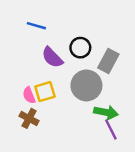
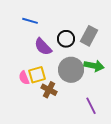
gray rectangle: (108, 61) -> (89, 36), moved
green arrow: (106, 112) -> (94, 66), moved
brown cross: (29, 118) -> (49, 90), moved

